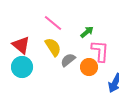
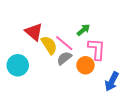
pink line: (53, 23) -> (64, 43), moved
red triangle: (21, 45) -> (34, 32), moved

